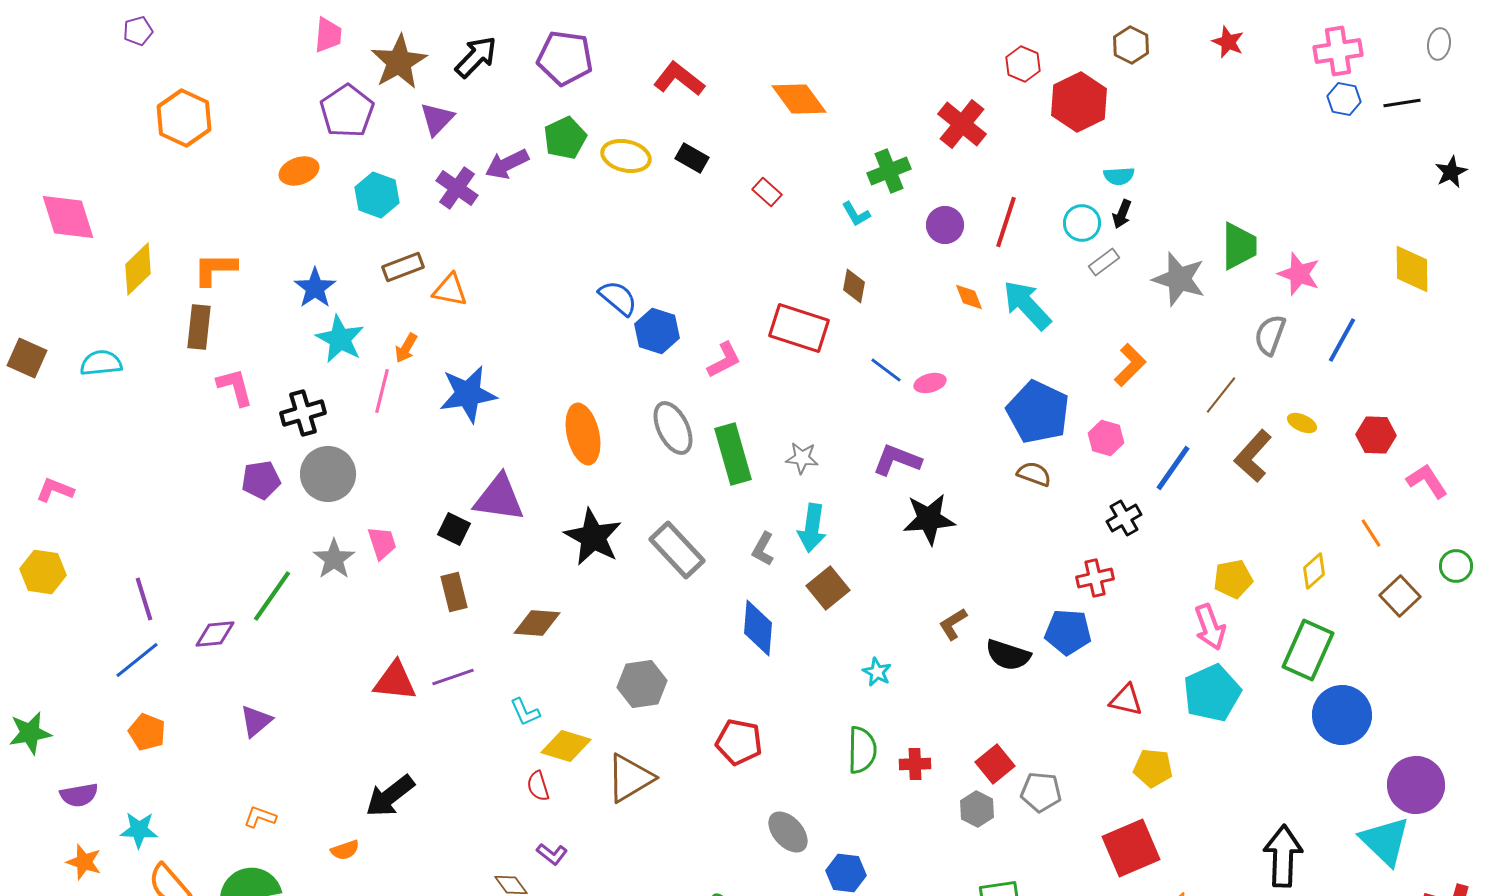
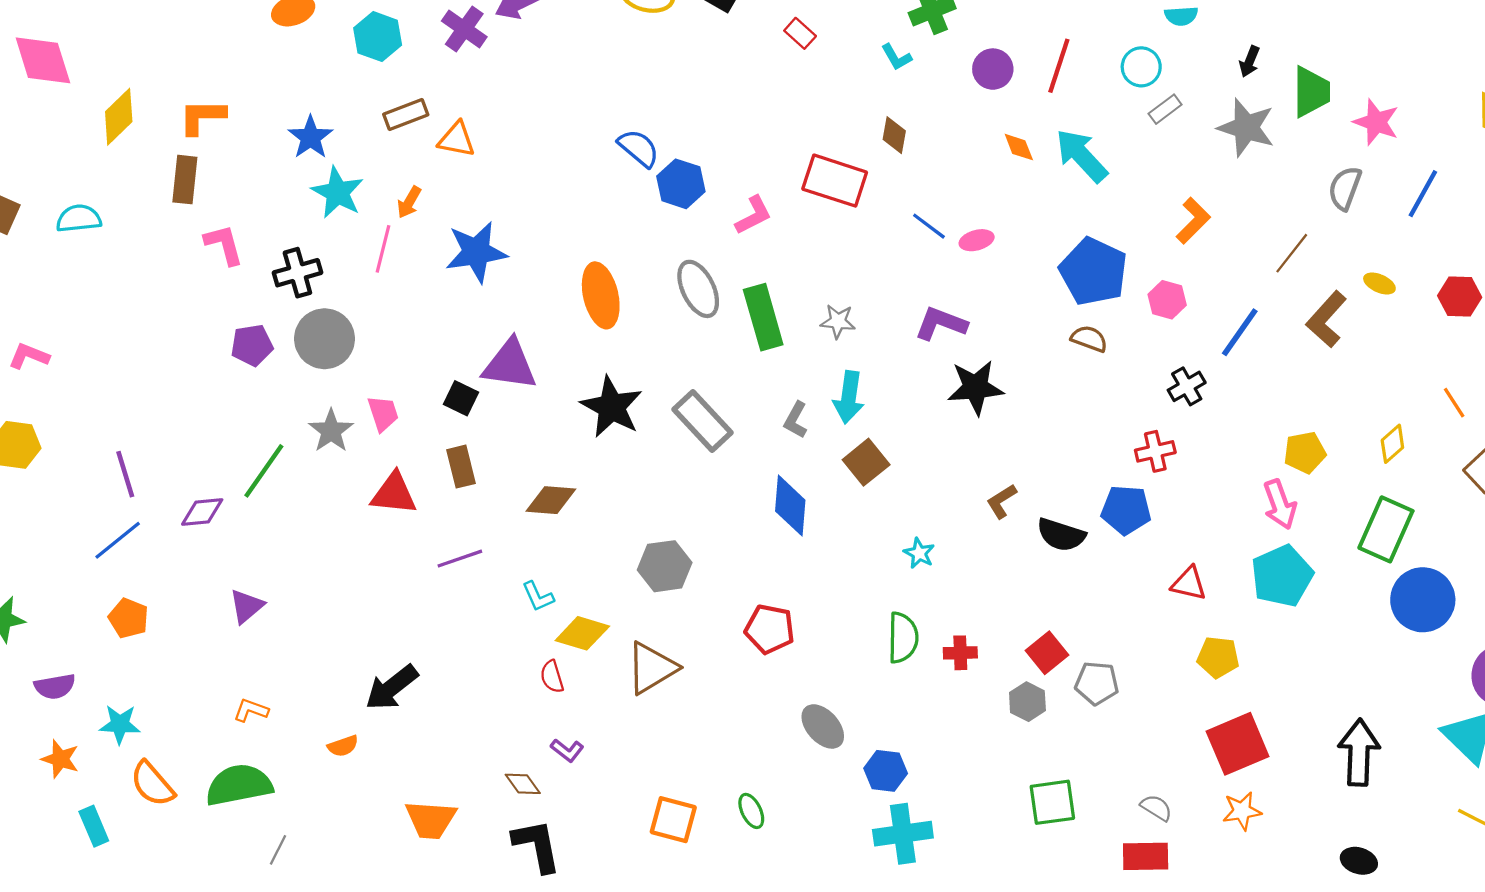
black arrow: (1122, 214) -> (1249, 61), moved
red triangle: (395, 681) -> (394, 494), moved
red square: (1131, 848) -> (1238, 744), moved

